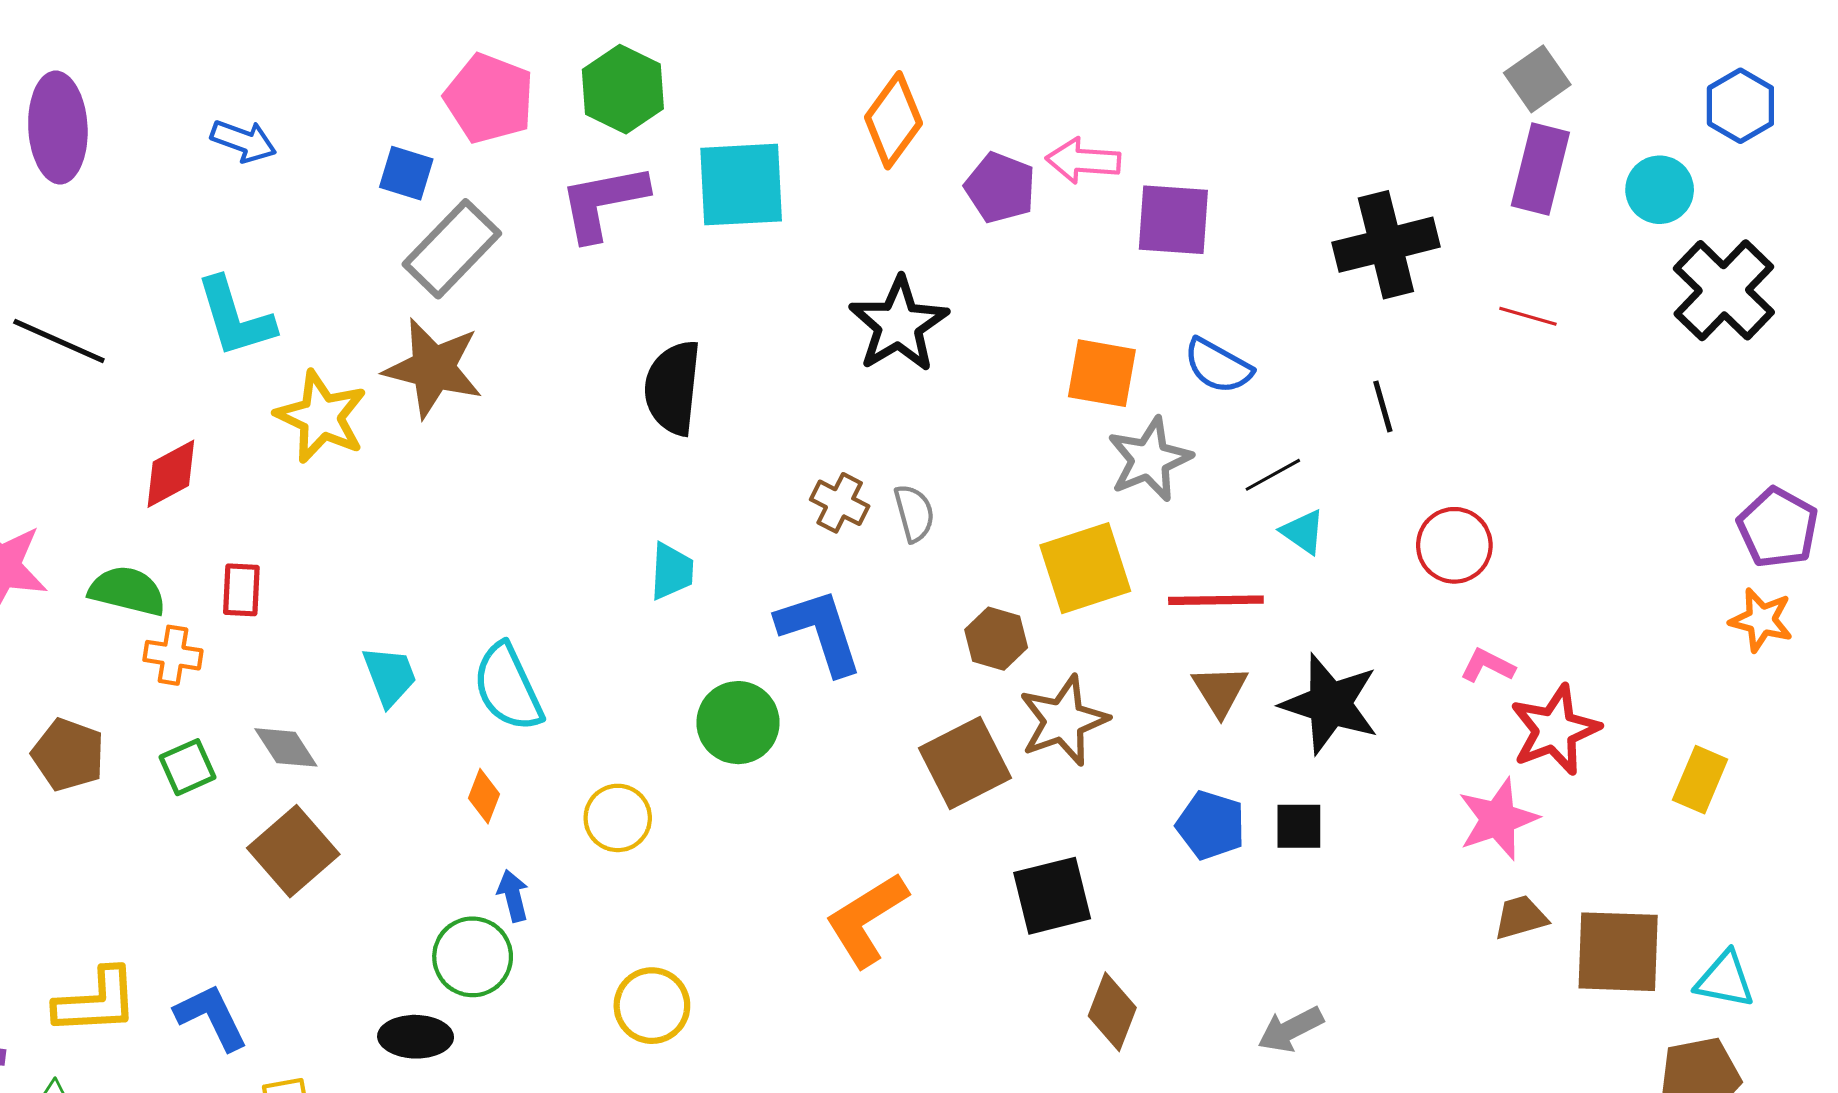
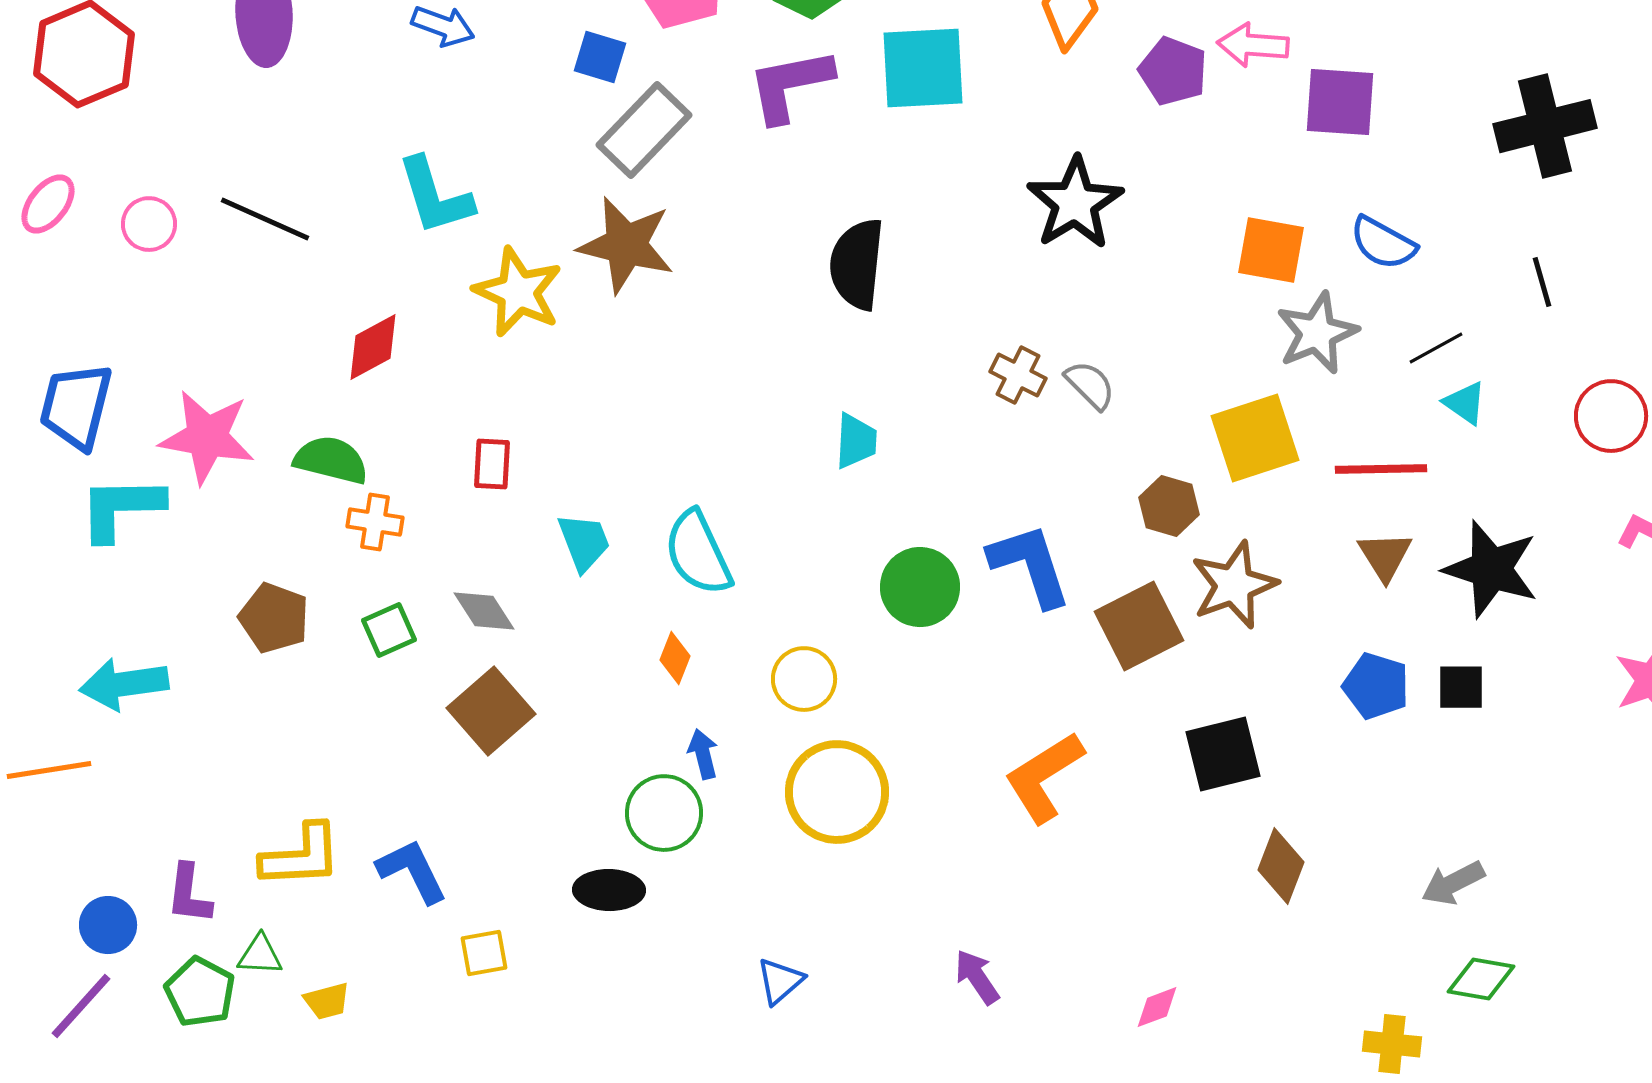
gray semicircle: (914, 513) -> (1090, 385), turned -30
red rectangle: (241, 590) -> (492, 464), moved
blue L-shape: (820, 631) -> (1030, 565), moved
yellow circle: (652, 1006) -> (837, 792), moved, size x1.4

